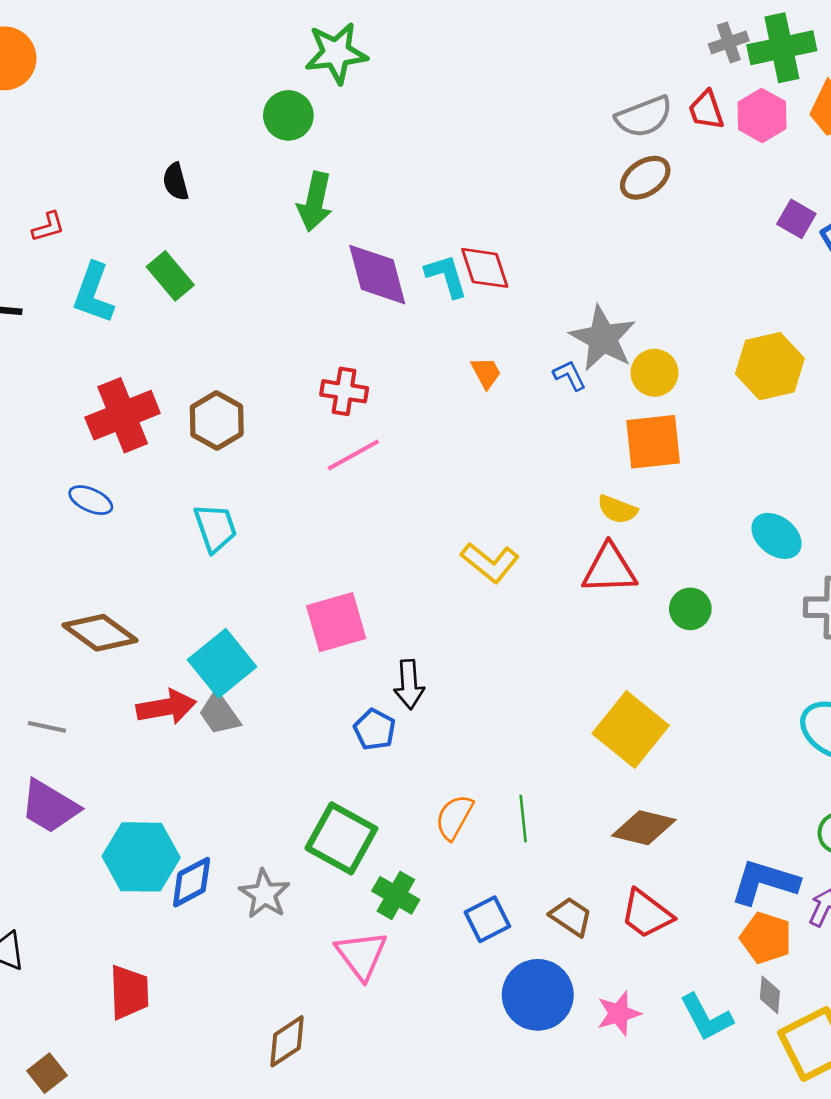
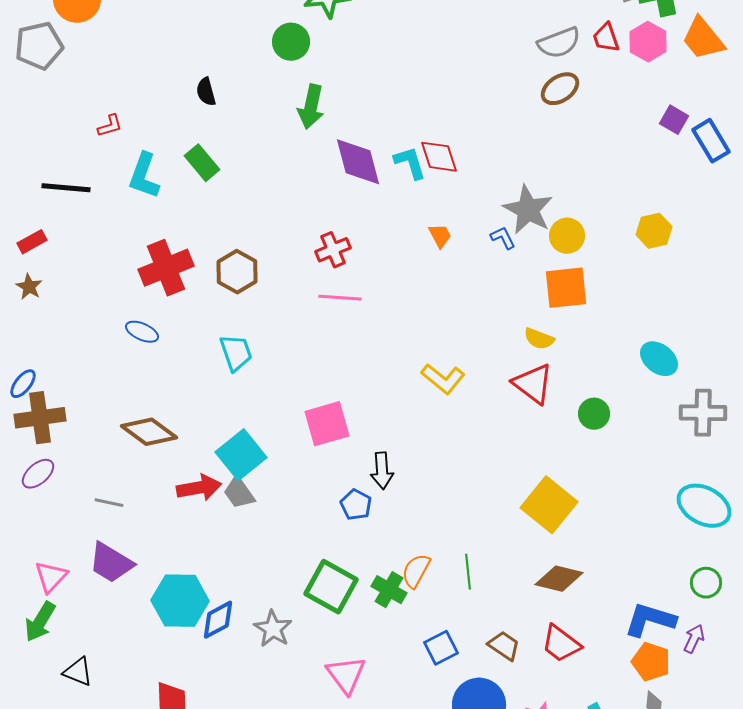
yellow hexagon: (770, 366) -> (654, 231), size x0.7
red cross: (344, 391) -> (333, 250), turned -32
pink line: (353, 455) -> (340, 298), turned 33
red triangle: (609, 569) -> (533, 384), turned 39
green cross: (396, 895) -> (389, 590), moved

